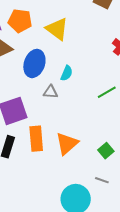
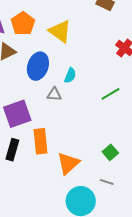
orange pentagon: (20, 21) -> (23, 24), turned 30
orange triangle: (67, 144) -> (68, 163), moved

